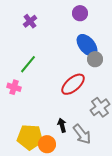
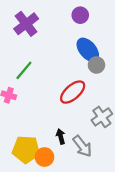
purple cross: (30, 21) -> (26, 24), size x1.6

